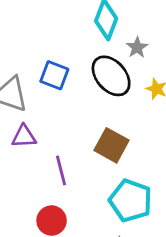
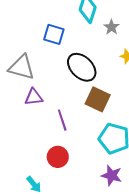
blue square: (54, 75) -> (54, 34), moved
black ellipse: (111, 76) -> (82, 67), moved

